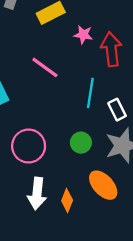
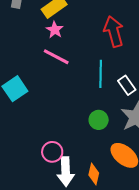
pink star: (83, 35) -> (55, 30), moved, turned 30
pink circle: (29, 146) -> (52, 152), moved, size x0.7

